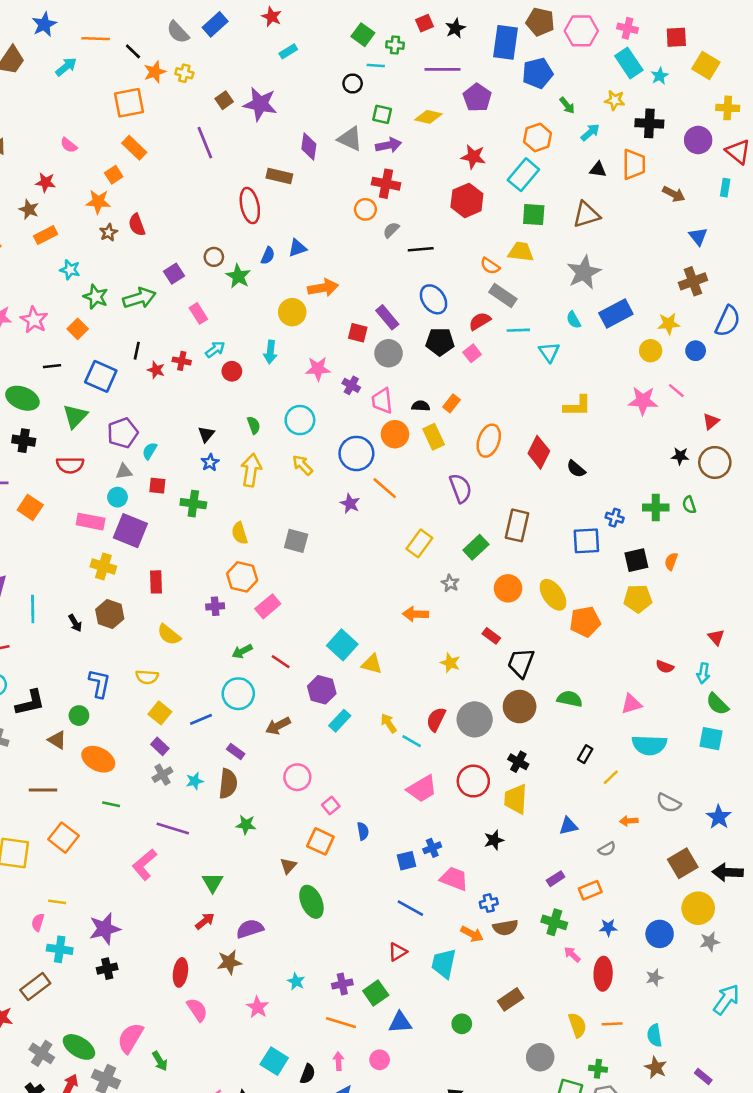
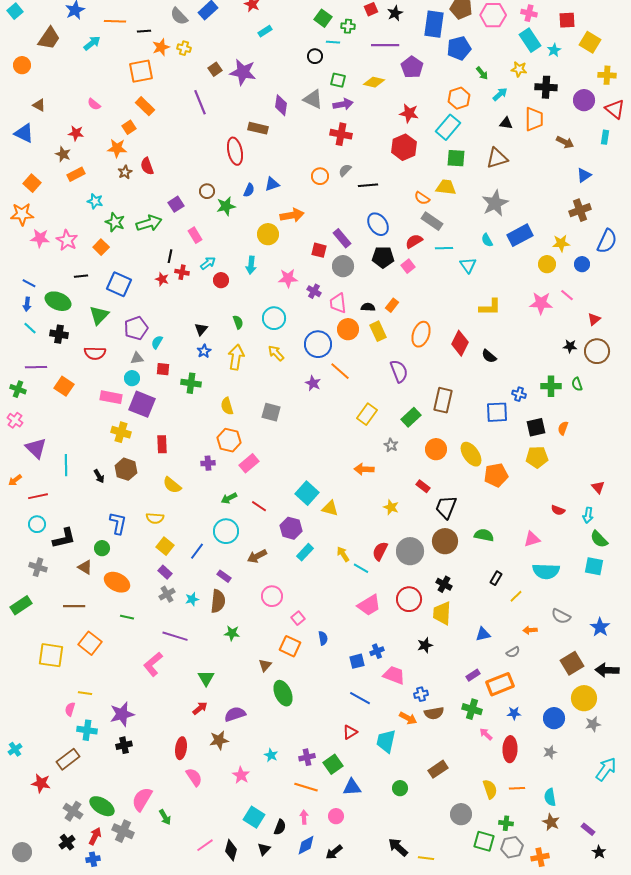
black line: (133, 51) -> (144, 31), turned -48
orange circle: (365, 209) -> (320, 176), moved
blue triangle: (698, 236) -> (584, 175), turned 35
green star: (238, 276) -> (226, 206), turned 30
black line: (137, 351) -> (170, 256), moved
blue line: (201, 719) -> (197, 551), turned -30
orange rectangle: (590, 890) -> (500, 684), size x1.5

